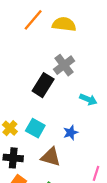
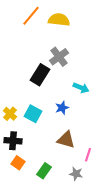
blue star: (71, 133) -> (62, 108), moved
brown triangle: (51, 157) -> (66, 140), moved

